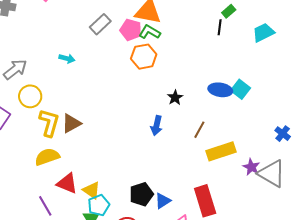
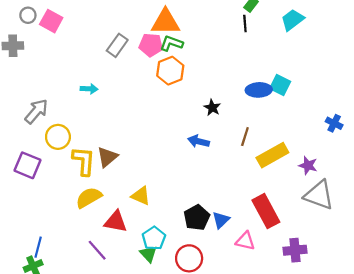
blue arrow: (157, 126) -> (199, 141), turned 102
gray triangle: (272, 174) -> (319, 195), moved
yellow triangle: (91, 190) -> (141, 196), moved

